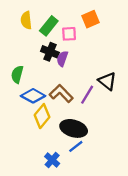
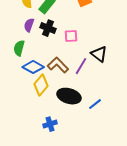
pink square: (69, 34) -> (71, 36), moved
purple semicircle: (62, 59) -> (29, 25), moved
blue line: (76, 146) -> (95, 104), moved
blue cross: (52, 160) -> (50, 124), turned 32

